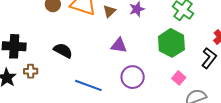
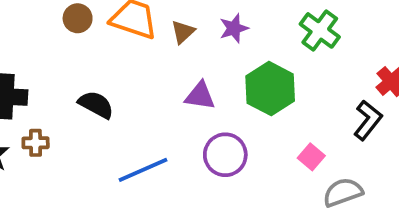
green hexagon: (171, 43) -> (270, 89), moved
blue line: (88, 85) -> (143, 170), turned -44

